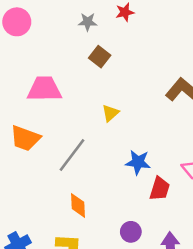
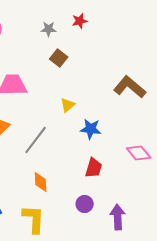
blue star: (138, 162) -> (91, 129), moved
red trapezoid: (160, 189) -> (94, 168), moved

